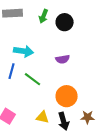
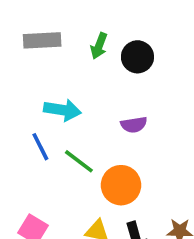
blue line: (12, 71) -> (40, 147), turned -42
orange circle: (67, 96) -> (121, 185), moved

